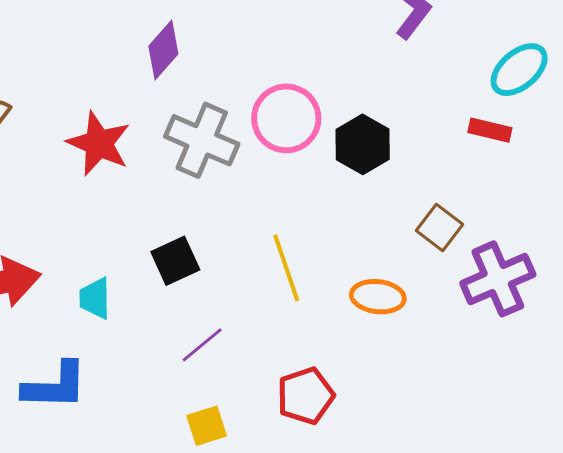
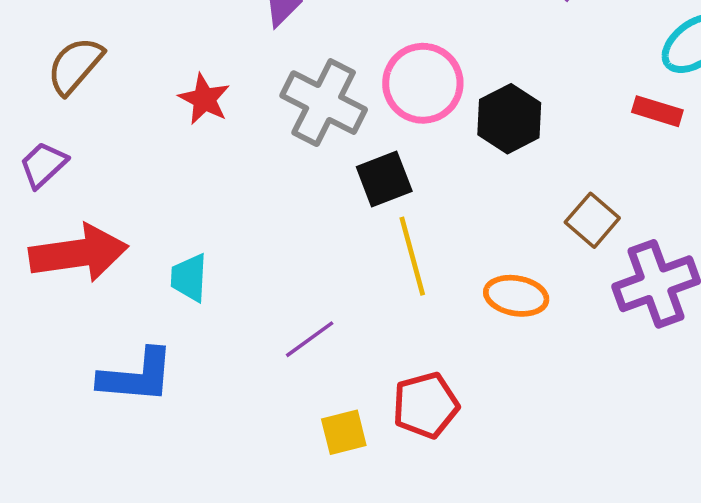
red star: (99, 144) -> (204, 99), size x0.7
black square: (175, 261) -> (384, 179), moved
yellow square: (207, 426) -> (344, 432), moved

